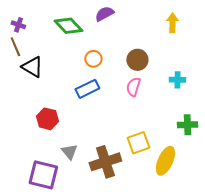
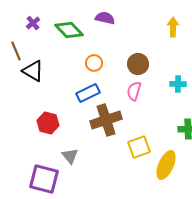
purple semicircle: (104, 14) -> (105, 18), turned 42
purple cross: (18, 25) -> (33, 23), moved, turned 32
brown cross: (105, 162) -> (106, 120), moved

